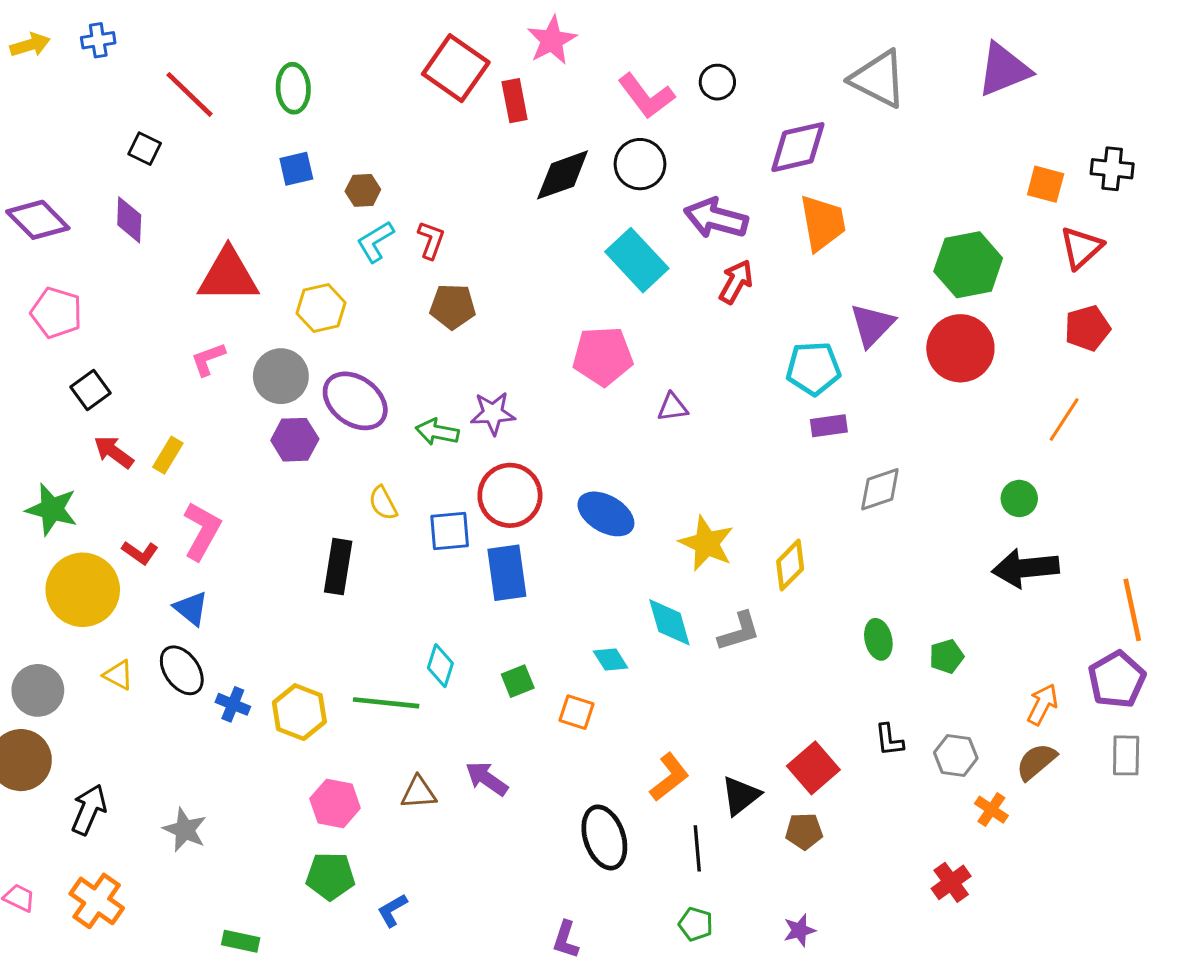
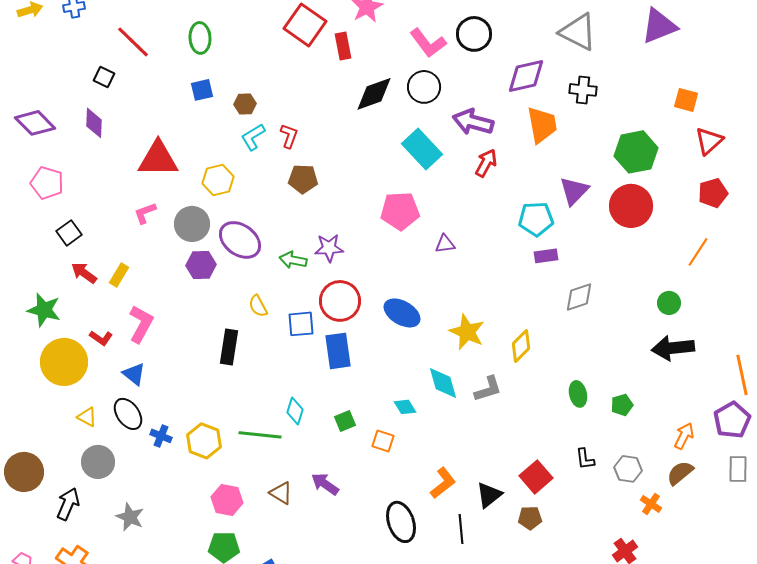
black circle: (717, 82) -> (474, 34), size x1.5
black cross: (1112, 169) -> (583, 90), moved
gray circle: (38, 690) -> (98, 462), moved
brown triangle: (419, 793) -> (281, 493), turned 35

